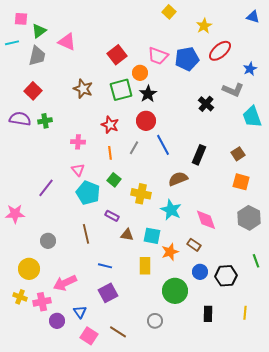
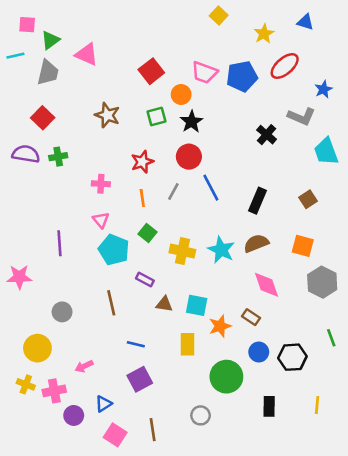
blue triangle: (253, 17) -> (305, 22), moved
green square: (121, 90) -> (157, 116), size x0.7
red star: (110, 125) -> (142, 162), turned 30
brown semicircle: (178, 179) -> (256, 243), moved
orange square: (241, 182) -> (303, 246), moved
purple line: (46, 188) -> (59, 243), turned -42
cyan star: (171, 210) -> (221, 250), moved
pink arrow: (65, 283) -> (84, 366), size x0.6
blue triangle: (80, 312) -> (103, 404), turned 32
brown line: (118, 332) -> (153, 430), turned 48

